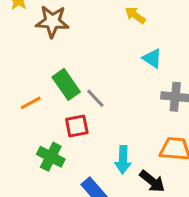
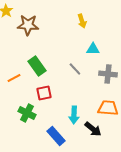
yellow arrow: (135, 15) -> (82, 21), turned -144
cyan triangle: (152, 58) -> (93, 49), turned -32
gray line: (95, 98) -> (75, 69), moved

